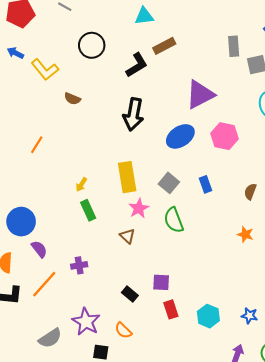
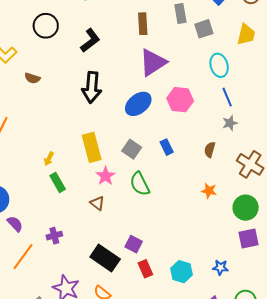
brown rectangle: (164, 46) -> (143, 24), moved, turned -60
purple square: (161, 282) -> (134, 244), turned 30
black rectangle: (130, 294) -> (105, 258), size x1.8

